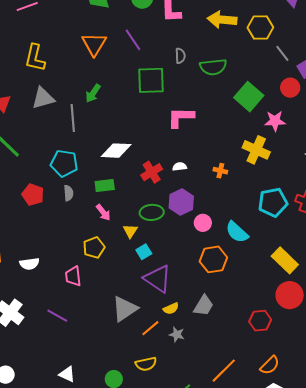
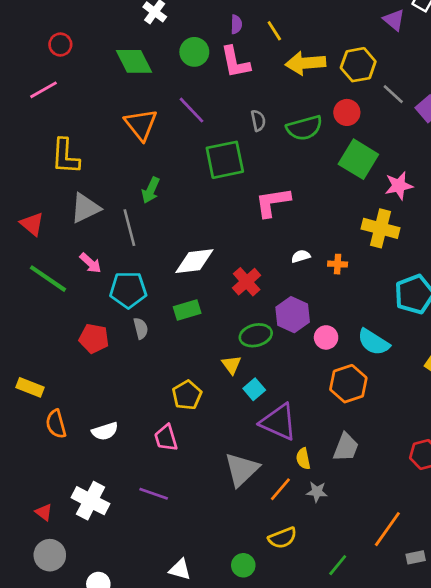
red circle: (290, 88) -> (347, 112), moved
white semicircle: (180, 167) -> (301, 256), moved
pink arrow: (103, 212) -> (91, 263), moved
yellow semicircle: (171, 309) -> (303, 459), turned 112

